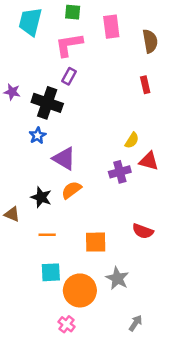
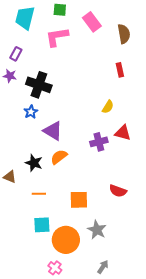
pink rectangle: (111, 27) -> (92, 22), turned -30
purple rectangle: (69, 76) -> (16, 54), moved
yellow semicircle: (132, 140) -> (108, 107), moved
gray arrow: (136, 323) -> (103, 267), moved

